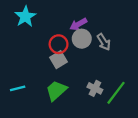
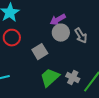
red circle: (59, 44) -> (12, 38), moved
green trapezoid: (56, 91) -> (50, 78), moved

